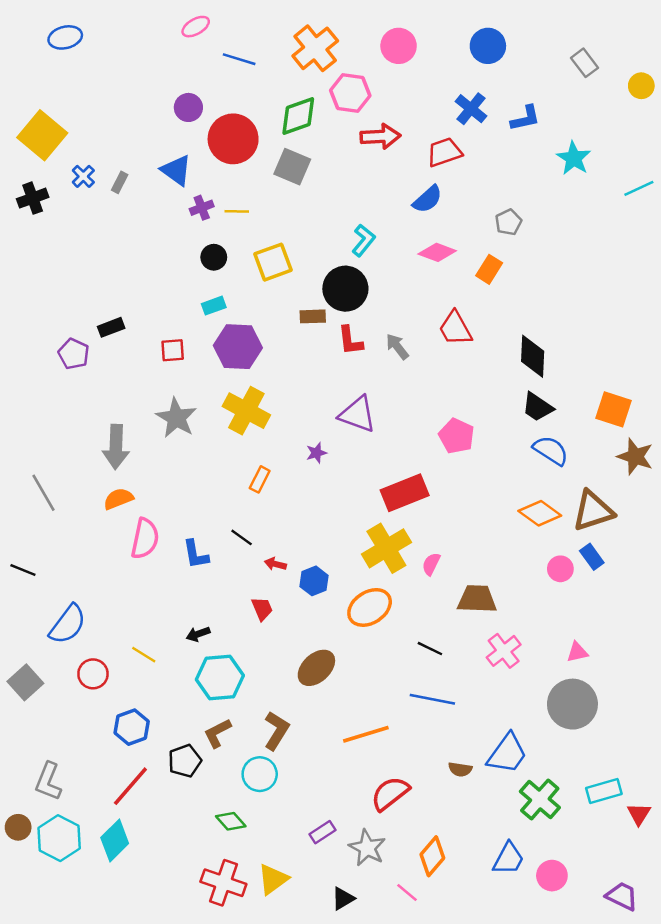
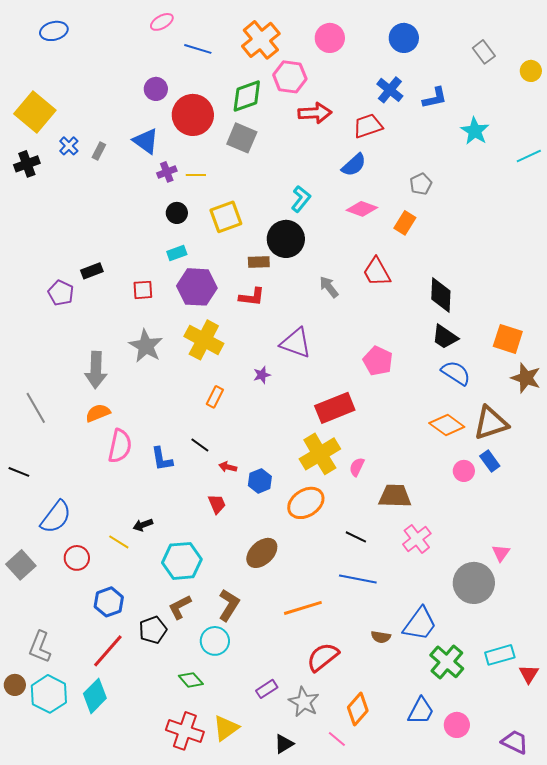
red L-shape: (350, 341) -> (252, 297), moved, turned -76
black arrow: (198, 634) -> (143, 525), moved
pink triangle: (577, 652) -> (501, 553), moved, turned -42

